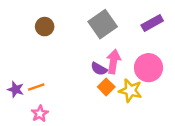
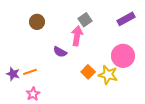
gray square: (103, 24) -> (85, 20), size x0.6
pink arrow: (113, 62) -> (77, 36), moved
purple semicircle: (99, 69) -> (60, 52), moved

